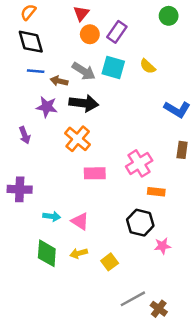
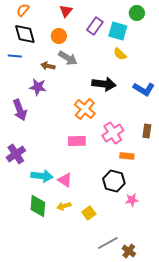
orange circle: (90, 34) -> (59, 36), moved
cyan square: (113, 67) -> (118, 31), moved
blue line: (36, 71) -> (15, 56), moved
black arrow: (84, 103) -> (104, 84), moved
purple arrow: (25, 135) -> (20, 110), size x1.5
orange cross: (78, 139) -> (85, 109), moved
brown rectangle: (182, 150) -> (147, 131), moved
purple cross: (20, 189) -> (16, 154), turned -36
cyan arrow: (52, 216) -> (42, 176), size x1.5

